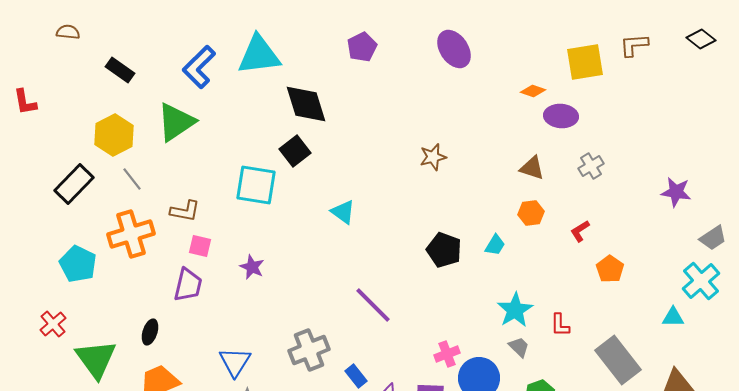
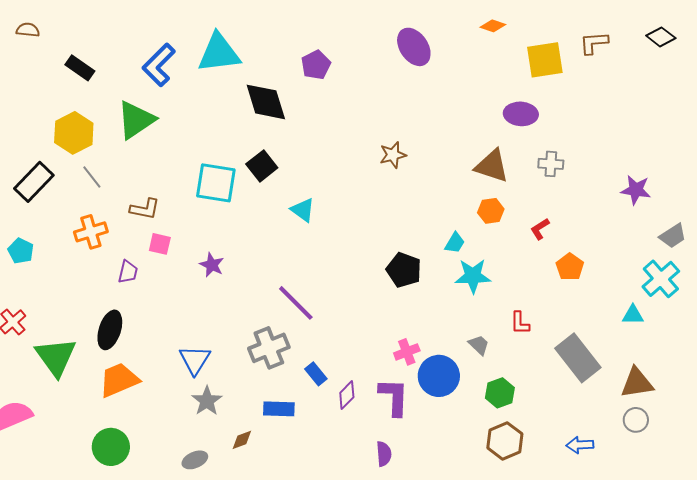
purple pentagon: (362, 47) -> (316, 65), moved
orange diamond: (533, 91) -> (493, 26), moved
black square: (295, 151) -> (262, 166), moved
gray cross: (591, 166) -> (551, 164), turned 35
brown triangle: (532, 168) -> (492, 166), size x1.4
orange cross: (131, 234) -> (91, 232), size x0.7
black pentagon: (444, 250) -> (404, 270), moved
cyan pentagon: (78, 264) -> (21, 251), moved, size x0.7
purple trapezoid: (188, 285) -> (128, 272), moved, size x0.7
purple line: (373, 305) -> (296, 303), moved
cyan star: (515, 310) -> (473, 276), moved, turned 30
black ellipse: (150, 332) -> (110, 330), size x1.5

